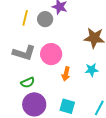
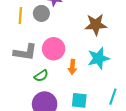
cyan star: (92, 70) -> (98, 58), size x1.5
green semicircle: (28, 83) -> (41, 76), moved

